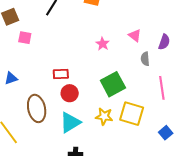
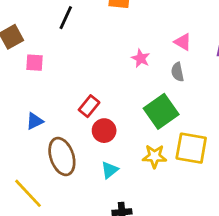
gray semicircle: (145, 59) -> (177, 72), moved
red rectangle: (61, 74) -> (89, 106), turned -42
blue triangle: (11, 78) -> (35, 121), moved
cyan triangle: (70, 122) -> (110, 170), size x0.6

